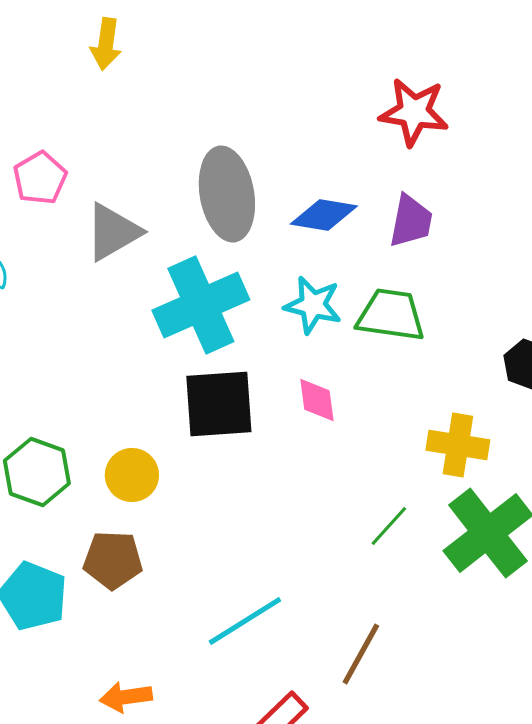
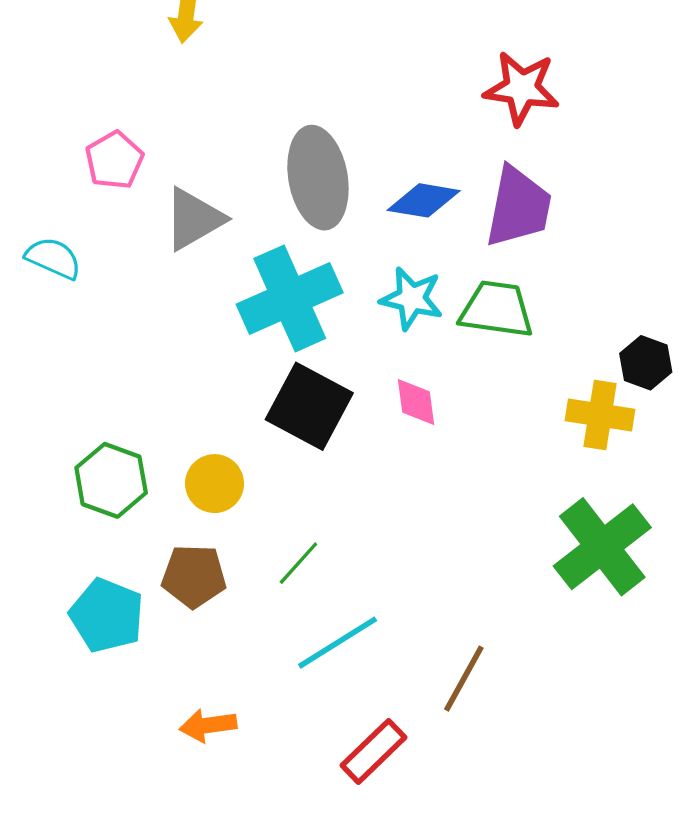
purple trapezoid: (411, 221) -> (518, 207), size x1.4
black square: (219, 404) -> (309, 406), turned 32
yellow cross: (458, 445) -> (600, 415), moved
green line: (389, 526) -> (298, 563), moved

